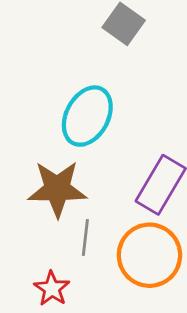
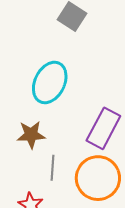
brown star: (57, 189) -> (31, 135), size x0.7

